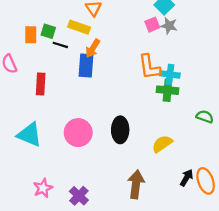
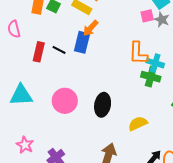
black line: (60, 45) -> (59, 50), moved
cyan triangle: (29, 135) -> (21, 95), turned -35
pink star: (43, 188) -> (25, 145), turned -30

